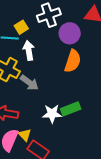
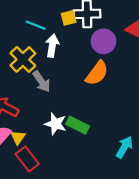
yellow square: (21, 27) -> (69, 18), moved
green rectangle: (71, 109) -> (78, 125), turned 30

